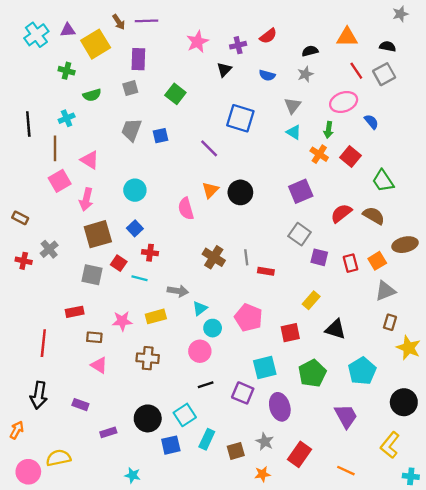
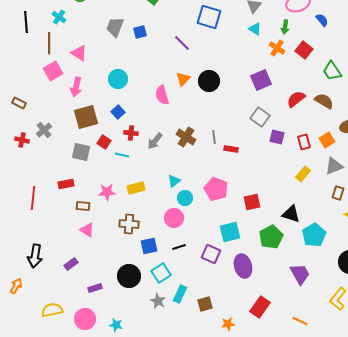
cyan cross: (67, 118) -> (59, 17), turned -32
gray arrow: (178, 291) -> (155, 141), moved, turned 120
yellow rectangle: (311, 300) -> (303, 174), moved
black triangle: (335, 329) -> (291, 214), moved
red line: (43, 343) -> (33, 198), moved
purple rectangle: (80, 405) -> (71, 264), turned -56
gray star: (265, 442) -> (158, 301), moved
blue square: (171, 445) -> (149, 246), moved
pink circle: (28, 472) -> (85, 319), moved

